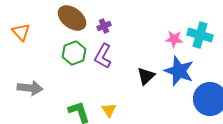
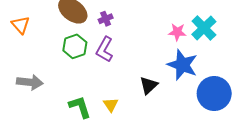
cyan cross: (200, 35) -> (204, 28), turned 30
black triangle: (146, 76) -> (149, 85), moved

